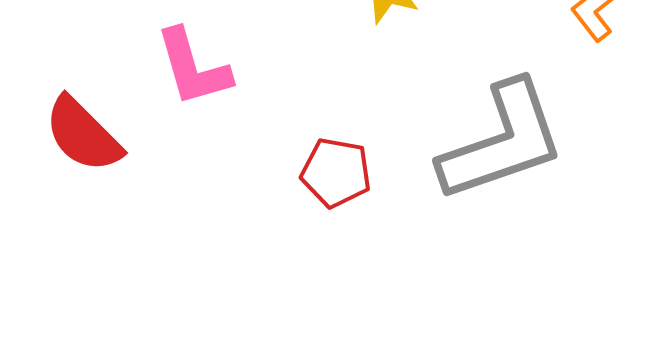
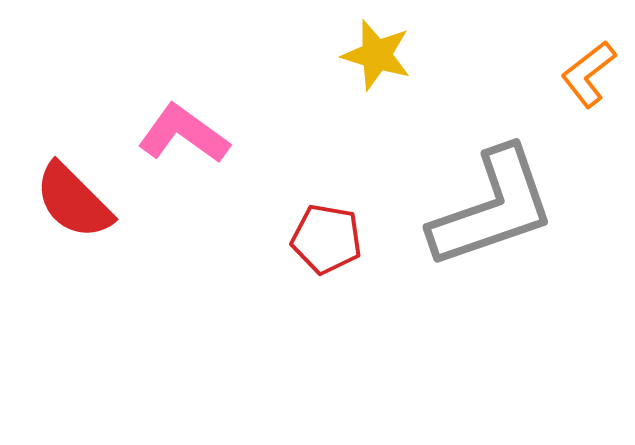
pink L-shape: (193, 68) -> (183, 134), turned 142

